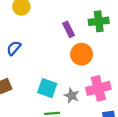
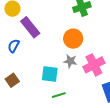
purple rectangle: (69, 29) -> (30, 27), moved, size x1.5
gray star: (72, 96) -> (70, 61), moved

